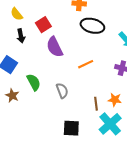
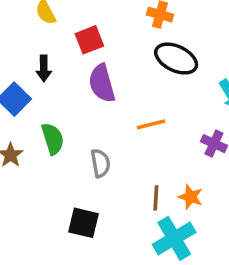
black arrow: (21, 36) -> (44, 68), moved
black square: (71, 128) -> (83, 223), moved

